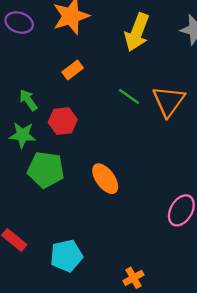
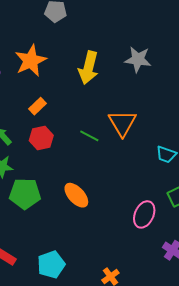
green line: (129, 96) -> (89, 136), moved
red hexagon: (63, 121) -> (41, 138), moved

